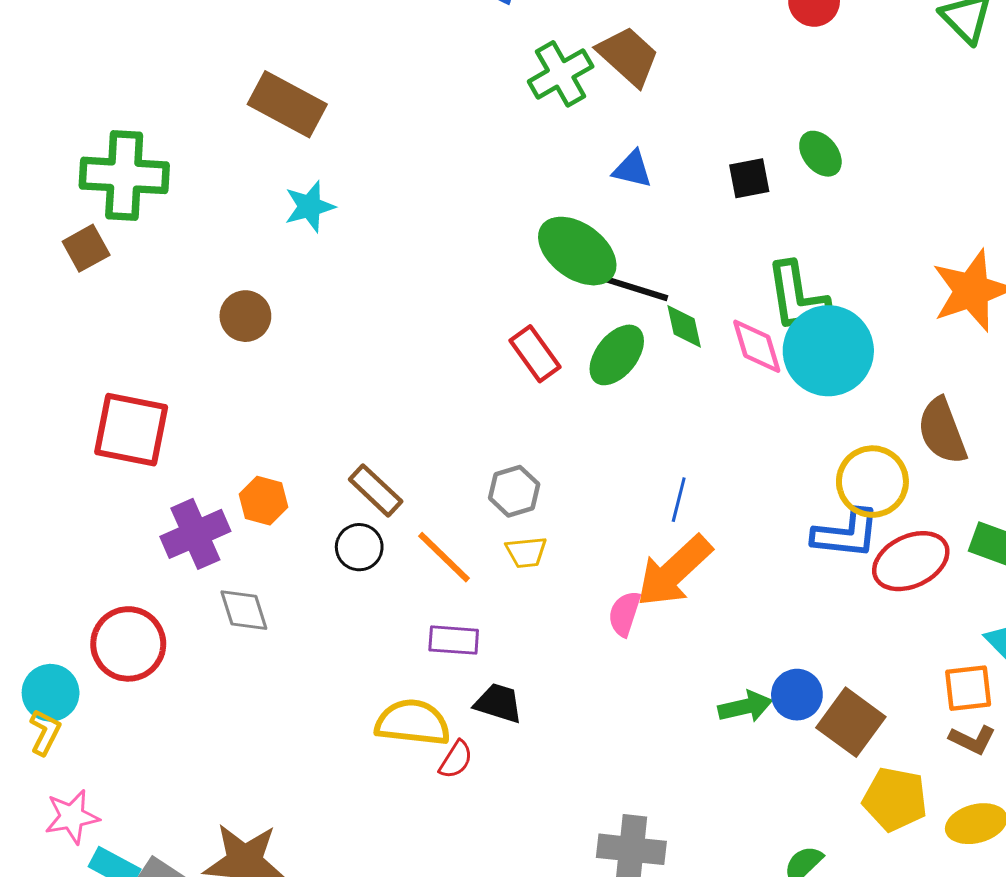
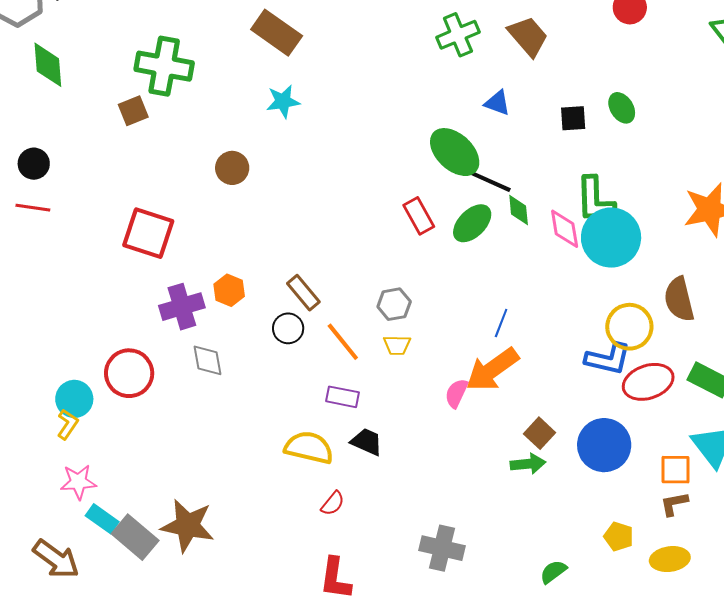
brown trapezoid: (628, 56) -> (528, 36), moved
blue circle: (797, 695) -> (604, 445), moved, size x1.6
brown square: (851, 722) -> (540, 433), moved, size x0.7
brown L-shape: (972, 740) -> (674, 504), turned 136
red semicircle: (456, 760) -> (333, 503), moved
yellow pentagon: (895, 799) -> (619, 536), size x0.7

